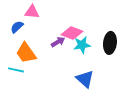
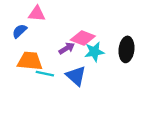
orange trapezoid: (26, 53) -> (30, 61), turned 130
cyan line: (16, 70) -> (45, 74), moved
blue triangle: (85, 79) -> (76, 76), moved

